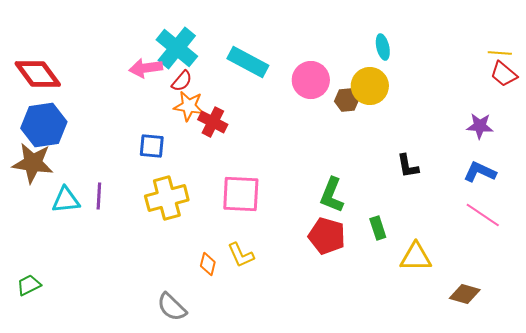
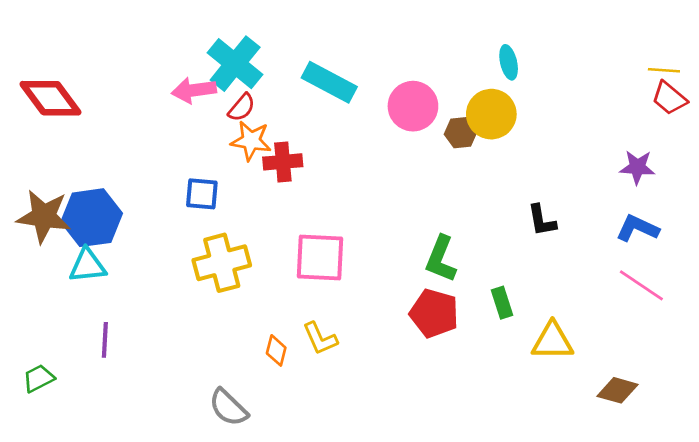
red cross: (213, 122) -> (283, 162), turned -32
blue hexagon: (44, 125) -> (92, 218), moved
purple line: (99, 196) -> (105, 340), moved

